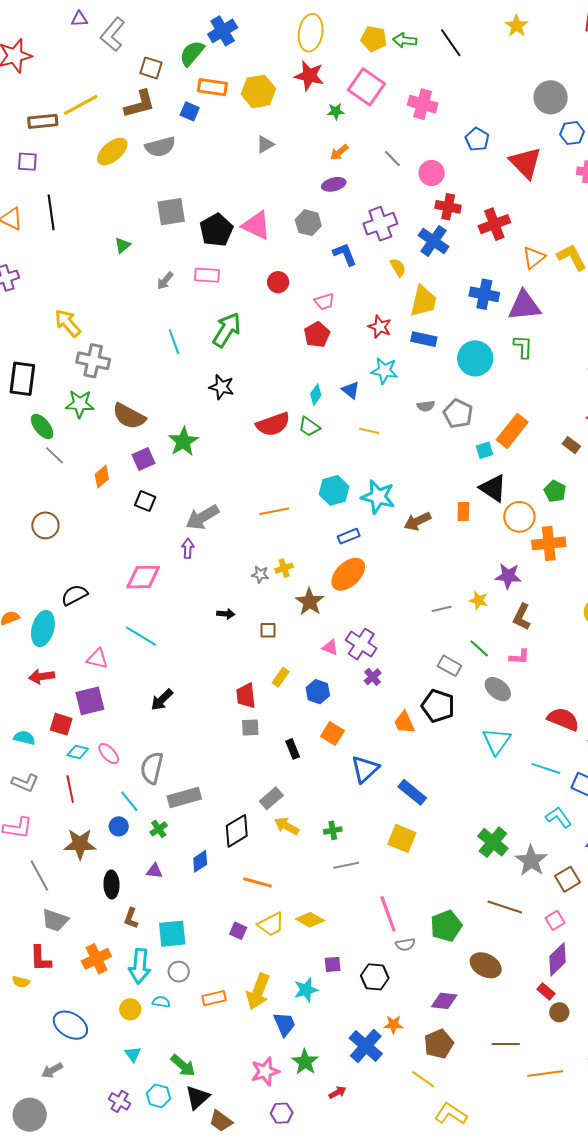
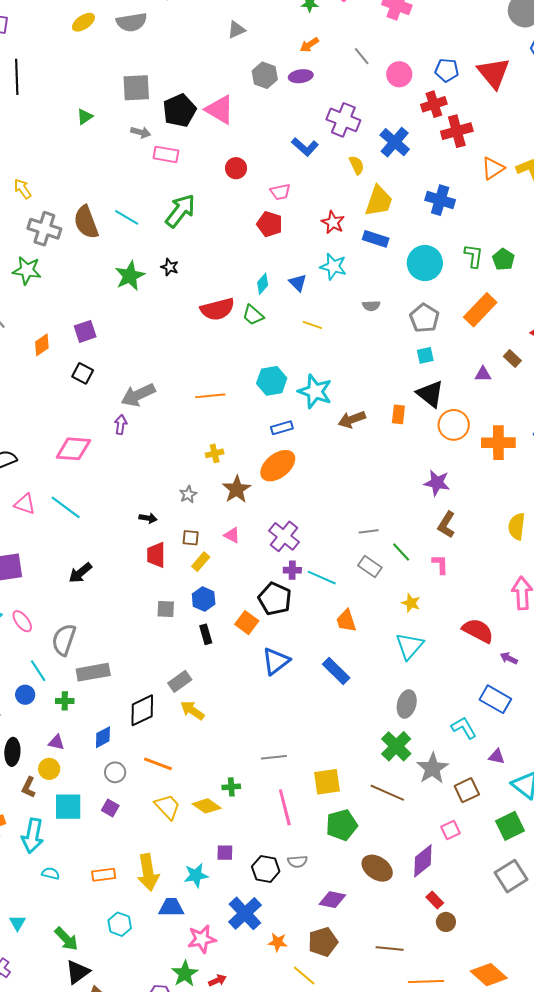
blue pentagon: (477, 139) -> (447, 70), moved, turned -30
yellow ellipse: (112, 151) -> (83, 22), size x0.7
red cross: (448, 207) -> (434, 104), moved, turned -35
gray hexagon: (308, 223) -> (265, 75), moved
purple cross: (380, 224) -> (343, 120), turned 36
blue L-shape: (345, 254) -> (305, 147), turned 148
gray arrow: (165, 281) -> (141, 132), moved, turned -120
purple triangle: (524, 306) -> (483, 374), moved, size x0.5
yellow arrow: (68, 323) -> (23, 189), size x0.7
red pentagon: (317, 335) -> (270, 224), turned -30
cyan line: (174, 342) -> (127, 217), turned -45
black star: (222, 387) -> (170, 267), size x0.7
gray pentagon: (458, 414) -> (424, 318), moved
brown semicircle: (129, 416) -> (86, 222), moved, turned 36
orange rectangle: (512, 431) -> (480, 310), moved
green star: (183, 441) -> (130, 276), moved
green pentagon: (555, 491) -> (503, 259), moved
orange cross: (549, 543) -> (498, 443), moved
gray star: (260, 574) -> (188, 494), moved, turned 30
yellow star: (479, 600) -> (411, 603), moved
gray line: (442, 609) -> (369, 531), moved
black arrow: (226, 614) -> (148, 518), moved
brown square: (268, 630) -> (191, 538), moved
pink triangle: (330, 647) -> (232, 535), moved
pink L-shape: (519, 657) -> (440, 564), turned -100
pink triangle: (97, 659) -> (25, 504), moved
purple cross: (373, 677) -> (292, 570), turned 36
gray ellipse: (498, 689) -> (407, 704), moved, turned 60
blue hexagon: (318, 692) -> (204, 599), moved
red trapezoid: (246, 696) -> (156, 555), moved
black pentagon: (438, 706) -> (275, 599), moved
orange trapezoid: (404, 722) -> (346, 621), moved
cyan line: (546, 768) -> (322, 578), moved
blue rectangle: (412, 792) -> (336, 671), moved
green cross: (159, 829) -> (65, 701), turned 30
green cross: (333, 830) -> (231, 787), moved
yellow square: (402, 838) -> (327, 782), moved, turned -36
gray line: (346, 865) -> (274, 757), moved
brown line: (505, 907) -> (387, 793), moved
yellow trapezoid: (271, 924) -> (167, 807), turned -112
purple square: (238, 931) -> (110, 808), moved
gray semicircle: (405, 944) -> (297, 862), moved
purple diamond: (558, 959) -> (423, 861), moved
gray circle: (179, 972) -> (115, 772), moved
yellow arrow: (258, 991) -> (148, 872), turned -36
yellow circle: (130, 1009) -> (49, 769), moved
blue trapezoid: (284, 1024) -> (171, 907), turned -72
orange star: (393, 1025) -> (278, 942), moved
blue cross: (366, 1046) -> (245, 913), moved
green star: (305, 1062) -> (185, 974), moved
pink star: (265, 1071) -> (202, 939), moved
cyan hexagon: (158, 1096) -> (120, 924), moved

